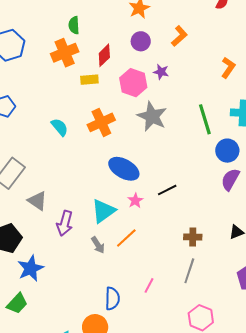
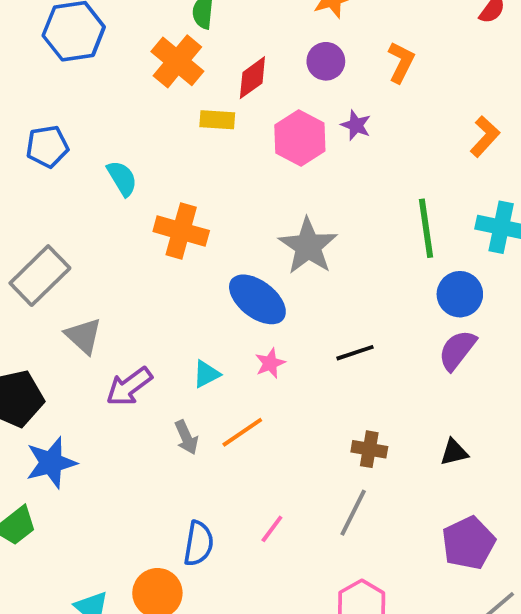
orange L-shape: (179, 36) -> (401, 62), turned -30
orange cross: (65, 53) -> (177, 61), turned -36
gray star: (152, 116) -> (308, 246), moved
orange cross: (101, 122) -> (181, 231), moved, turned 32
cyan semicircle: (60, 127) -> (122, 178), moved
black line: (167, 190) -> (355, 353), moved
cyan triangle: (103, 211) -> (206, 374), size x0.6
purple arrow: (65, 223) -> (129, 387), turned 30

